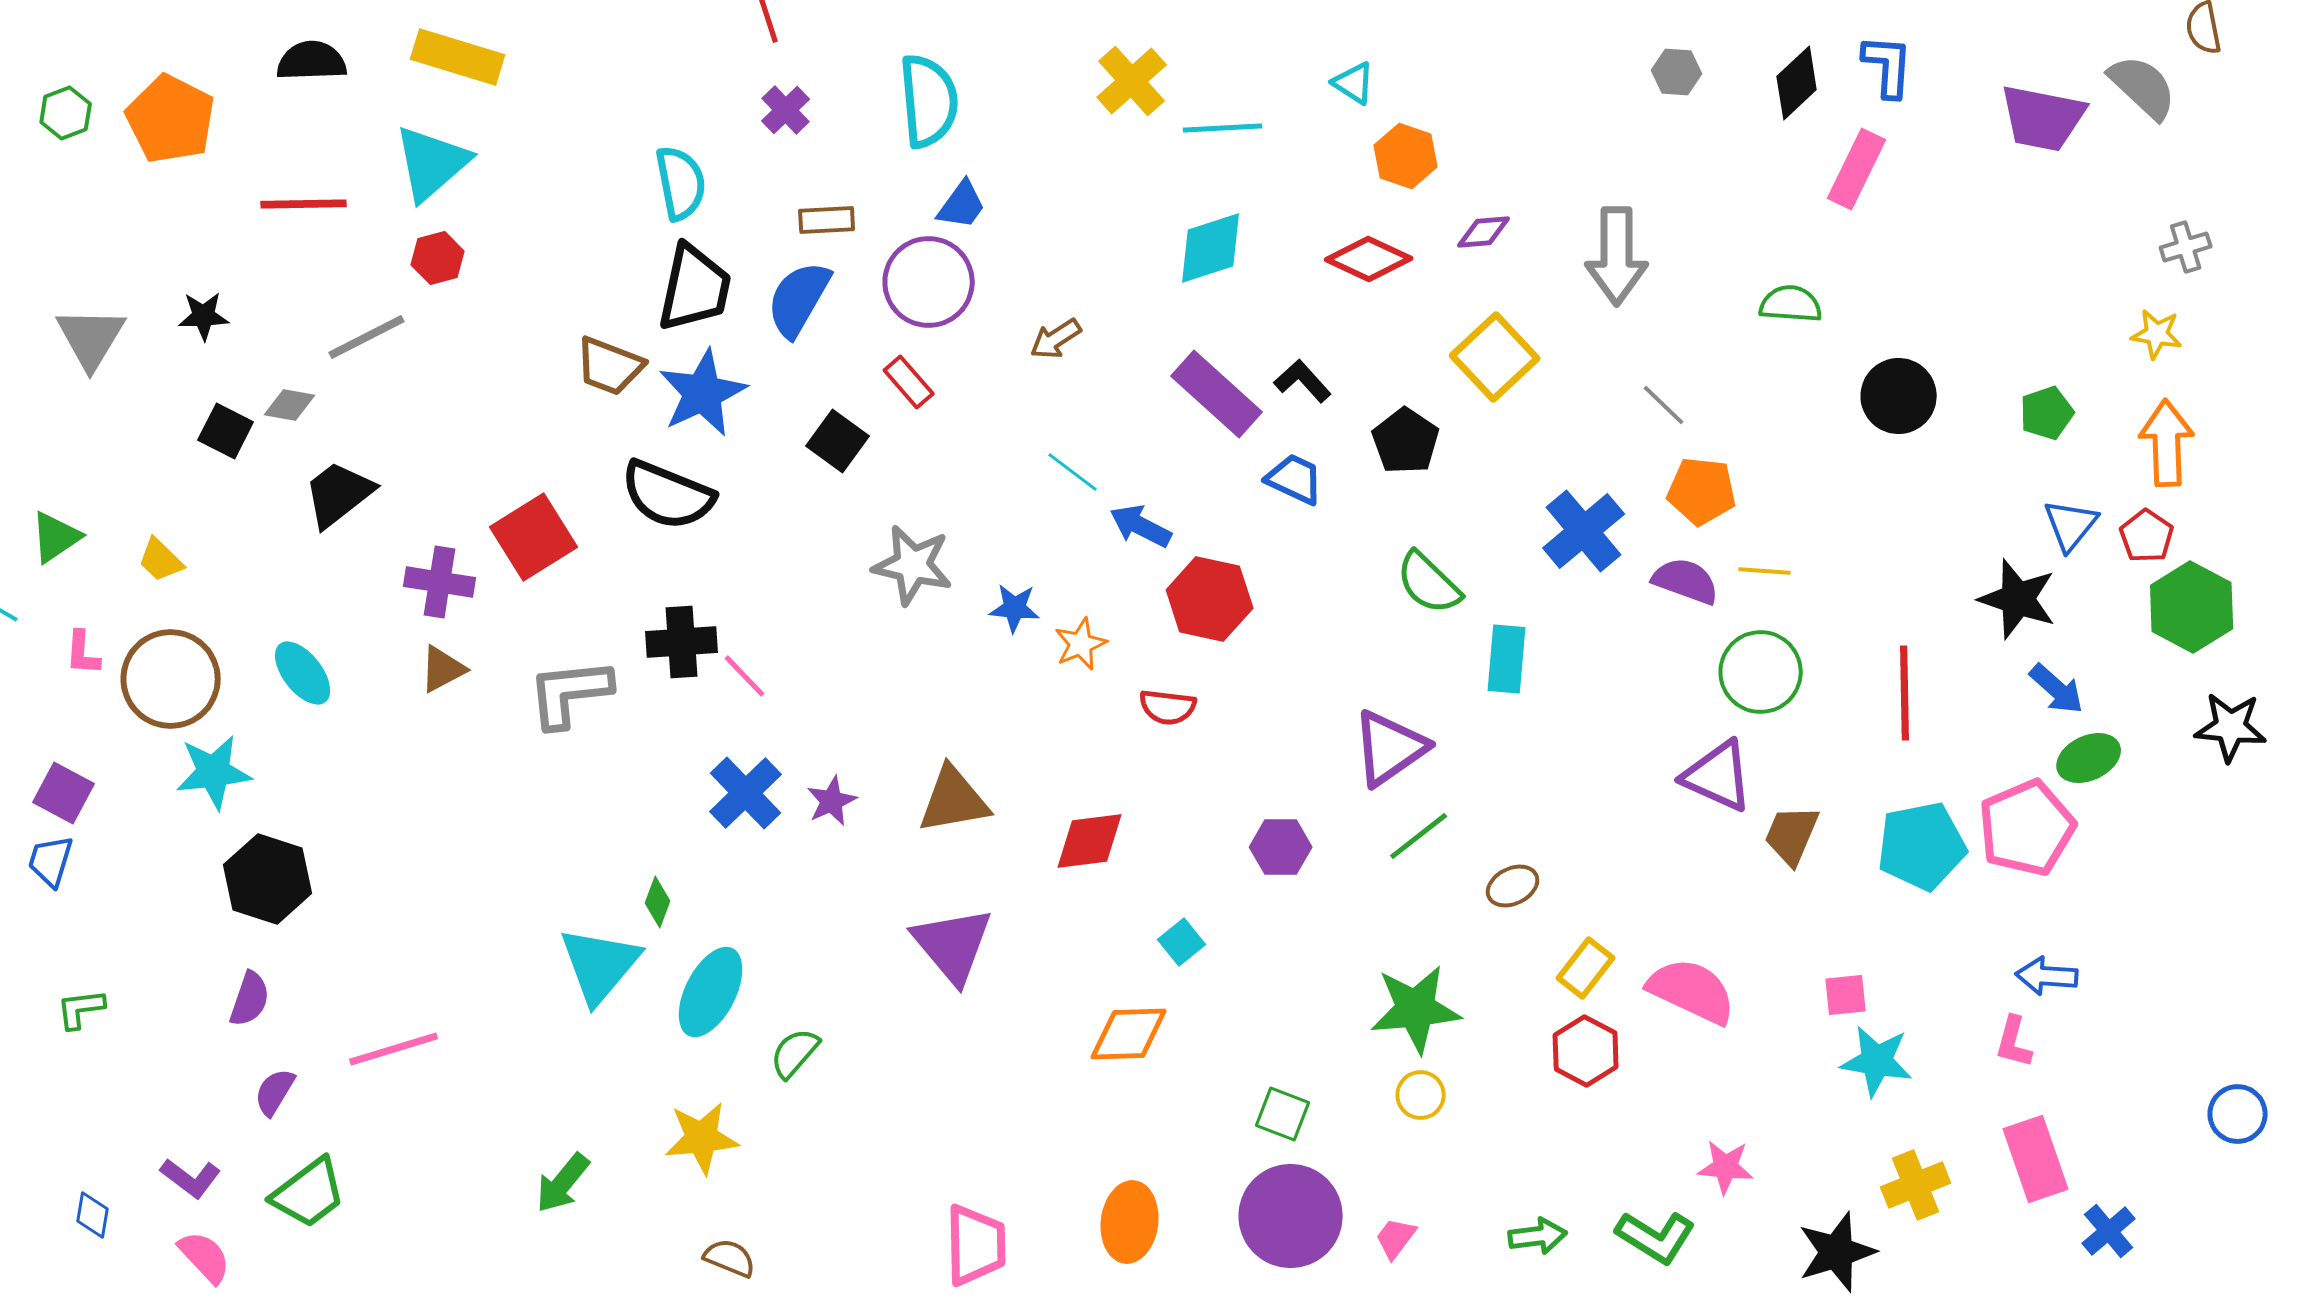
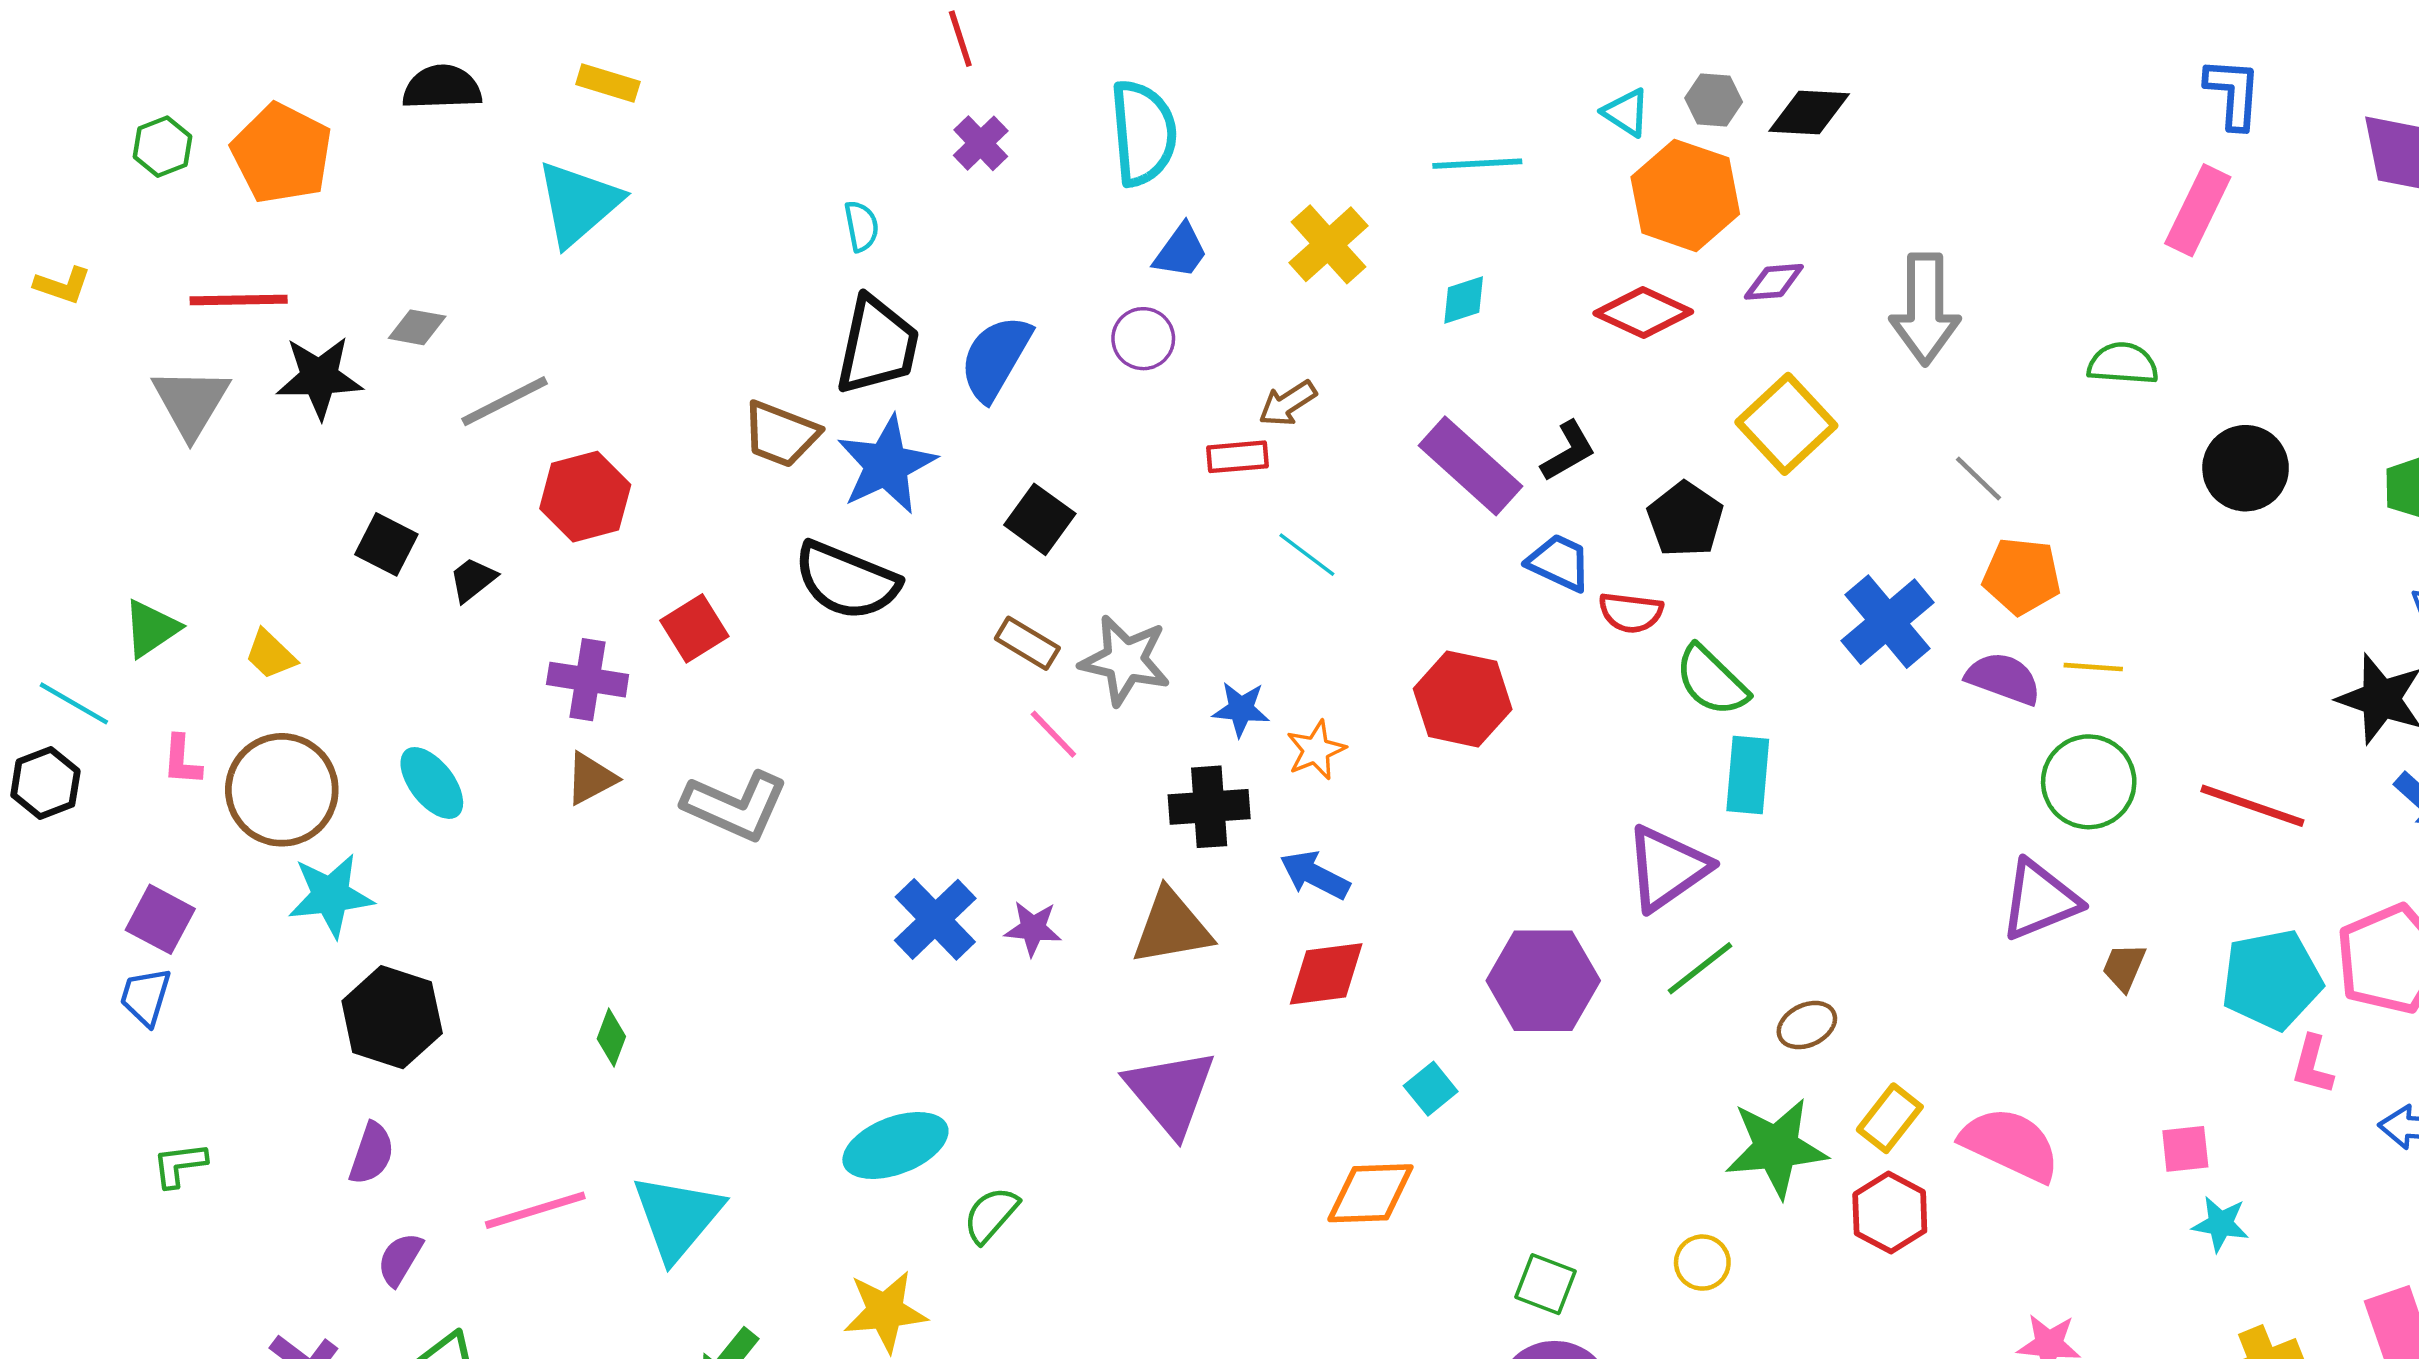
yellow rectangle: (458, 57) -> (608, 83), size x0.6
gray hexagon: (1677, 72) -> (1714, 100), moved
yellow cross: (1132, 81) -> (1328, 244), moved
black diamond: (1797, 83) -> (1809, 113), moved, turned 46
orange hexagon: (1406, 156) -> (1685, 195), size x1.5
cyan semicircle: (681, 183) -> (861, 226), size x0.6
red line: (304, 204) -> (239, 300), moved
brown rectangle: (827, 220) -> (1027, 643), moved, turned 34
cyan diamond: (1211, 248) -> (1464, 300), size x0.6
red hexagon: (438, 258) -> (585, 497), moved, size x1.5
purple circle: (929, 282) -> (1143, 339), size x0.6
black star: (204, 316) -> (319, 377), size x1.5
black L-shape: (1303, 381) -> (1568, 451), turned 102
red rectangle: (909, 382) -> (1238, 457), moved, turned -54
gray diamond: (290, 405) -> (417, 327), moved
black square: (226, 431) -> (386, 544), moved
black trapezoid: (339, 494) -> (473, 580), size x0.6
blue arrow: (1141, 526) -> (1315, 875), moved
red square: (534, 537) -> (694, 628), size x0.7
black cross: (682, 642) -> (1209, 807), moved
cyan rectangle: (1507, 659) -> (1748, 775), moved
pink line: (745, 676) -> (1053, 734), moved
gray L-shape: (570, 693) -> (735, 806), turned -150
red line: (1905, 693) -> (2252, 806), turned -70
red semicircle: (1168, 707) -> (1631, 613), moved
purple triangle: (1718, 776) -> (2040, 900), turned -46
purple star: (832, 801) -> (1033, 928), turned 30
brown trapezoid: (1792, 835) -> (2124, 967), size x0.7
purple hexagon: (1281, 847) -> (1543, 981), size x1.6
green diamond: (658, 902) -> (611, 1038), moved
cyan triangle: (600, 965) -> (677, 1217), moved
cyan ellipse: (711, 992) -> (895, 1145), turned 42
green star: (1416, 1009) -> (1776, 1148), moved
pink L-shape: (2014, 1042) -> (2313, 1065), moved
cyan star: (1877, 1061) -> (2221, 1224), size x0.7

